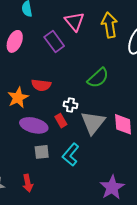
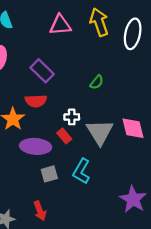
pink triangle: (75, 22) -> (60, 25), turned -45
purple rectangle: (54, 42) -> (42, 71), moved
green semicircle: (98, 78) -> (97, 82), size x0.6

